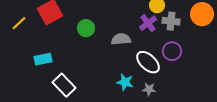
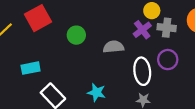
white ellipse: (148, 62) -> (142, 71), turned 40
cyan star: (125, 82) -> (97, 92), moved

